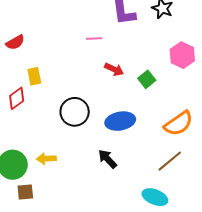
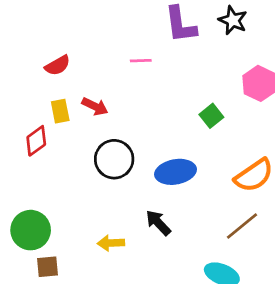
red semicircle: (15, 42) -> (57, 65), moved
red arrow: (114, 69) -> (95, 106), moved
yellow arrow: (46, 159) -> (111, 243), moved

